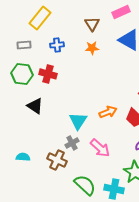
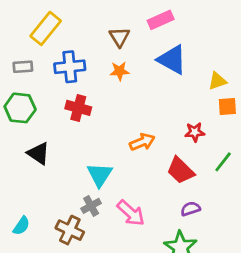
blue cross: (57, 45) -> (70, 67), size x1.5
red cross: (48, 74) -> (78, 108), moved
orange arrow: (108, 112) -> (142, 142), moved
cyan semicircle: (23, 157) -> (21, 226), turned 120

